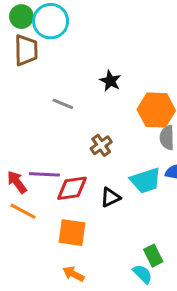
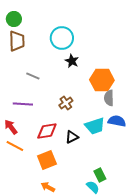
cyan circle: (51, 21) -> (62, 38), moved
gray line: (63, 104) -> (33, 76), moved
purple line: (44, 174) -> (23, 104), moved
orange square: (72, 233) -> (47, 160), turned -30

